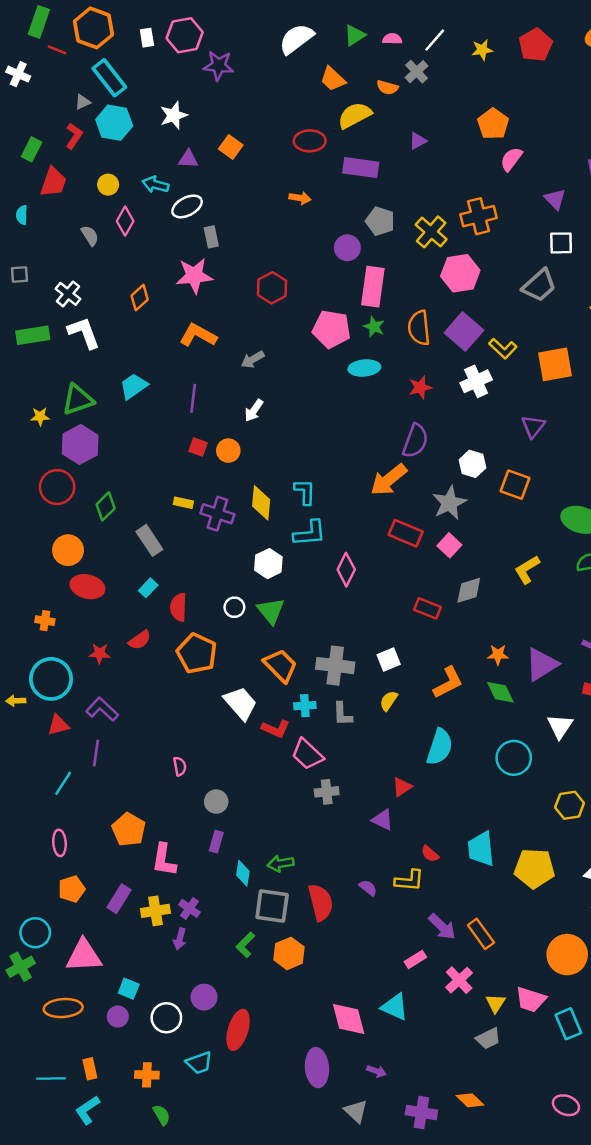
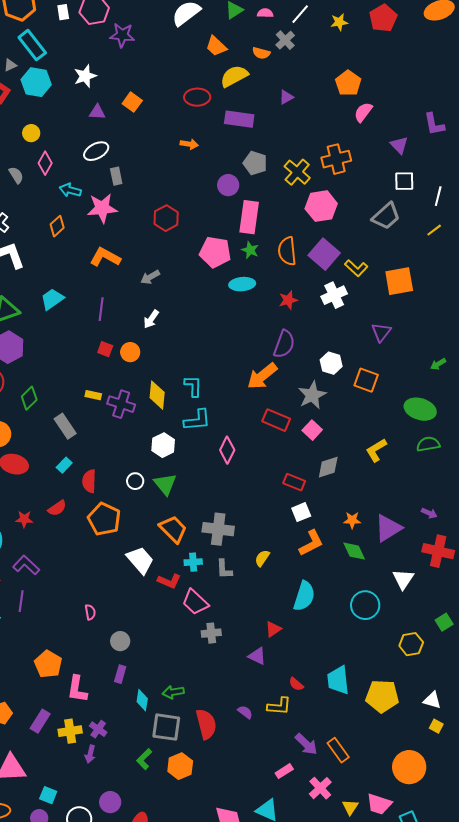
cyan arrow: (155, 185) -> (70, 190), moved
white square: (389, 659) -> (301, 512), moved

